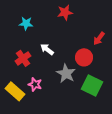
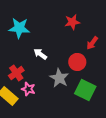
red star: (65, 12) -> (72, 22), moved
cyan star: (26, 23) -> (19, 28), size x1.5
red cross: (23, 58) -> (16, 73), moved

